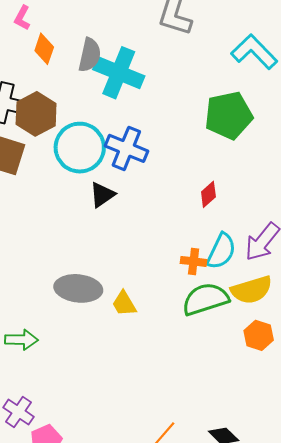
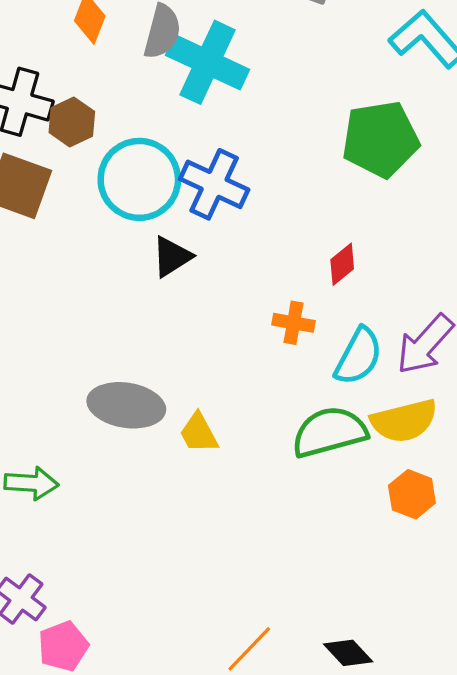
brown hexagon: (36, 114) -> (72, 122), size x0.7
orange cross: (194, 261) -> (294, 323), moved

